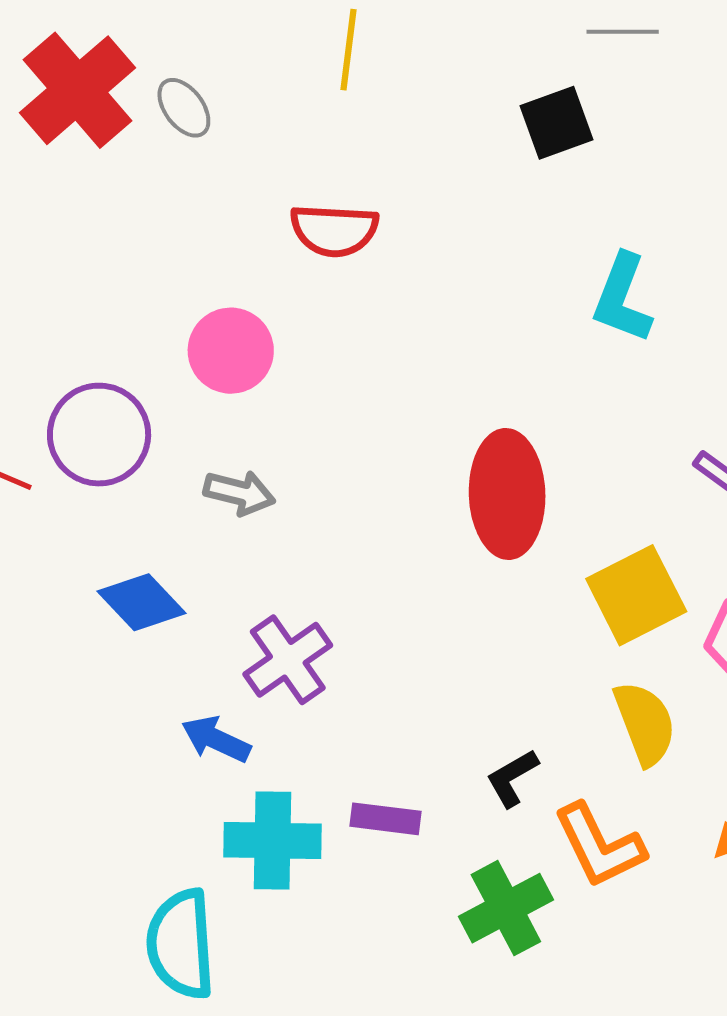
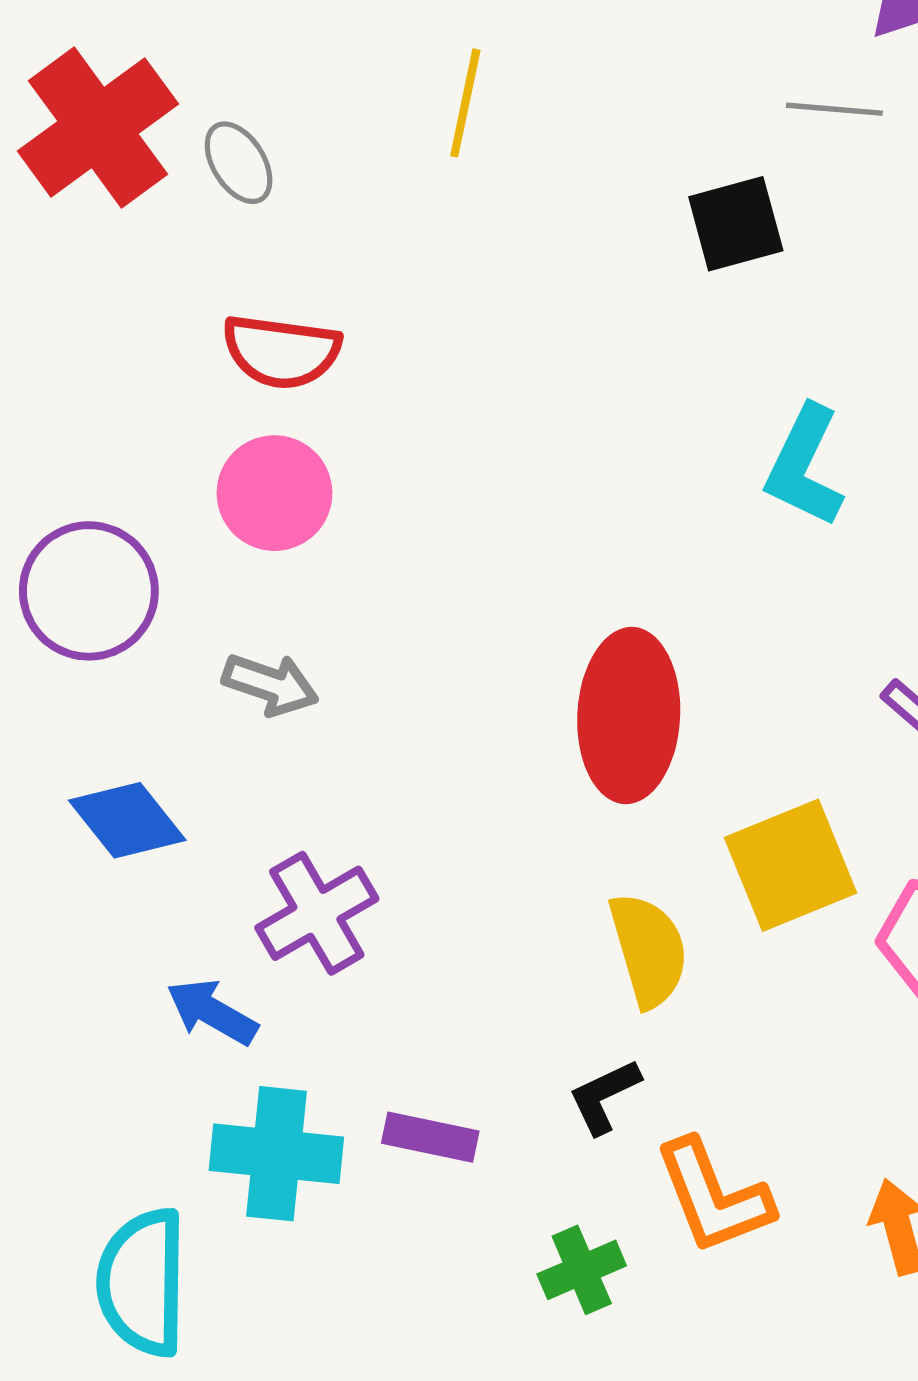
red semicircle: (334, 230) -> (281, 351), moved
yellow semicircle: (645, 723) -> (649, 950), moved
green cross: (506, 908) -> (582, 1270), size x0.7

